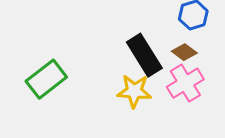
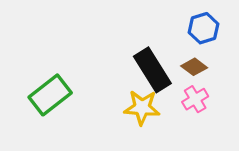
pink cross: (185, 83) -> (195, 99), size x0.7

